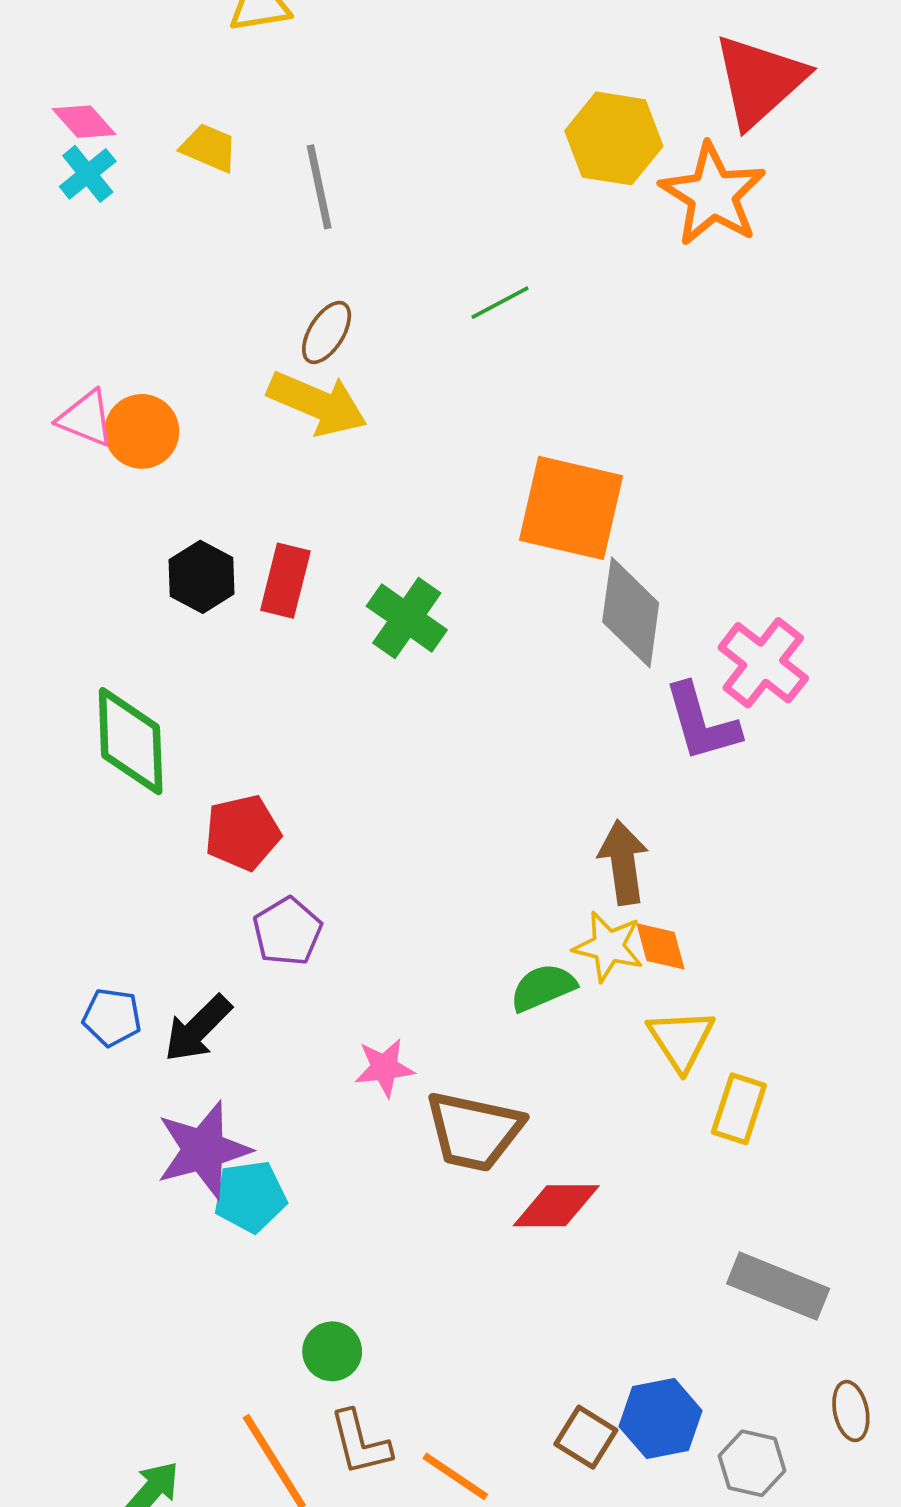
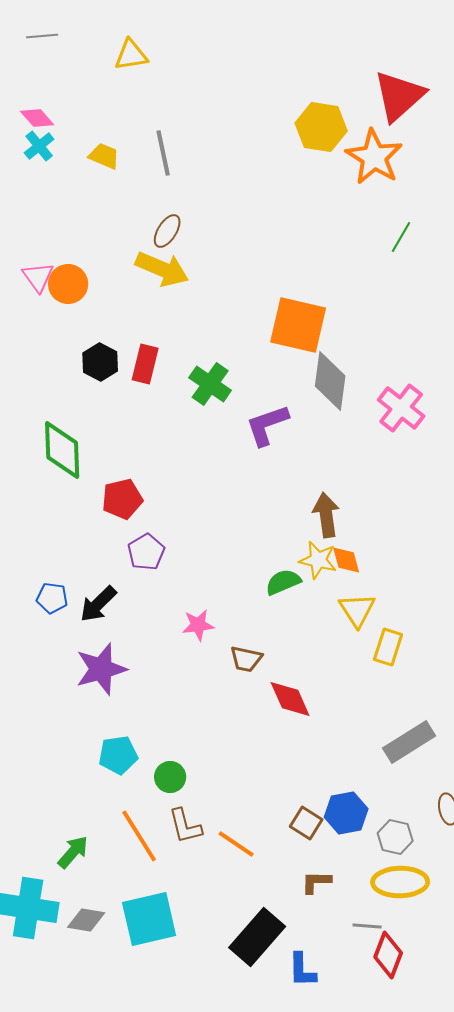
yellow trapezoid: (209, 148) -> (104, 156), moved
green line: (500, 303) -> (401, 237), moved, turned -32
pink triangle: (86, 418) -> (38, 277), turned 32
purple L-shape: (702, 722) -> (267, 425), moved, turned 87
brown trapezoid: (474, 1131) -> (246, 659), size x0.6
cyan pentagon: (250, 1196) -> (118, 755), moved
red diamond: (556, 1206) -> (290, 699), turned 66
gray rectangle: (778, 1286) -> (409, 742), turned -54

